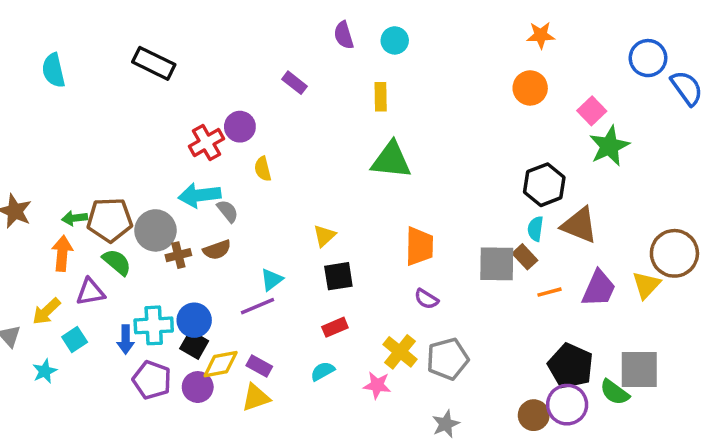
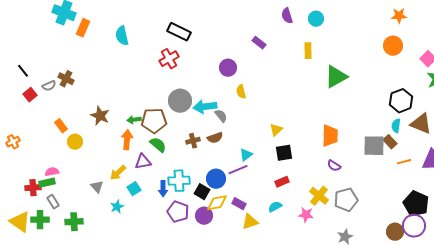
red cross: (206, 142) -> (169, 59), moved
green triangle: (391, 160) -> (336, 77), moved, turned -35
gray circle: (155, 230) -> (180, 101), moved
blue circle: (194, 320) -> (216, 179), moved
yellow triangle: (256, 398) -> (250, 222), moved

